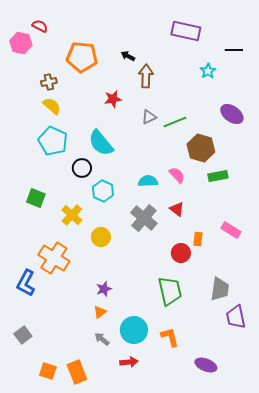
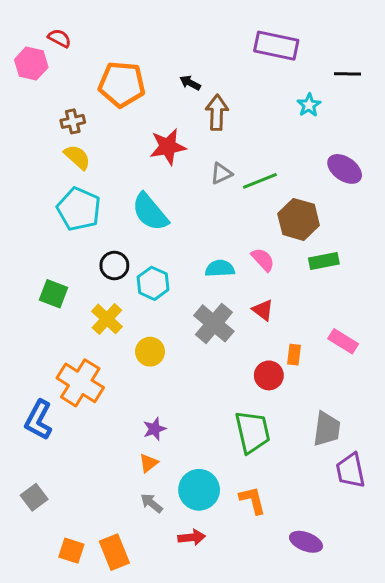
red star: (113, 99) -> (168, 147), size x1.4
black circle: (82, 168) -> (114, 266), moved

